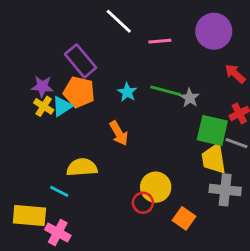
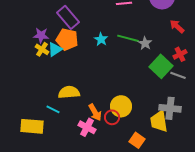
green square: (212, 130) -> (161, 66), turned 30
orange arrow: (119, 133) -> (95, 112), moved
yellow trapezoid: (214, 159) -> (159, 121), moved
orange square: (184, 218) -> (137, 140), moved
pink cross: (58, 233) -> (87, 127), moved

